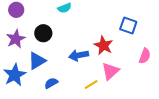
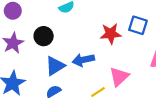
red star: (103, 45) -> (111, 34), moved, turned -30
blue triangle: (37, 61) -> (55, 66), moved

